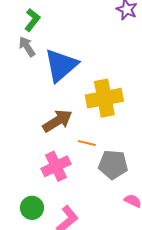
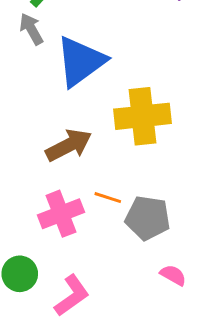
orange line: (87, 143) -> (108, 198), moved

